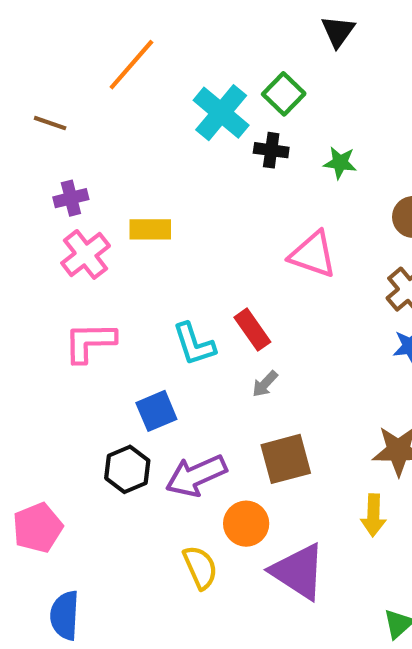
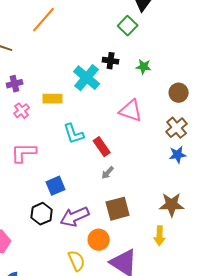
green square: (284, 94) -> (128, 26), moved
cyan cross: (221, 113) -> (87, 78), moved
pink cross: (86, 254) -> (22, 111), size x0.7
cyan L-shape: (194, 344) -> (74, 134), moved

